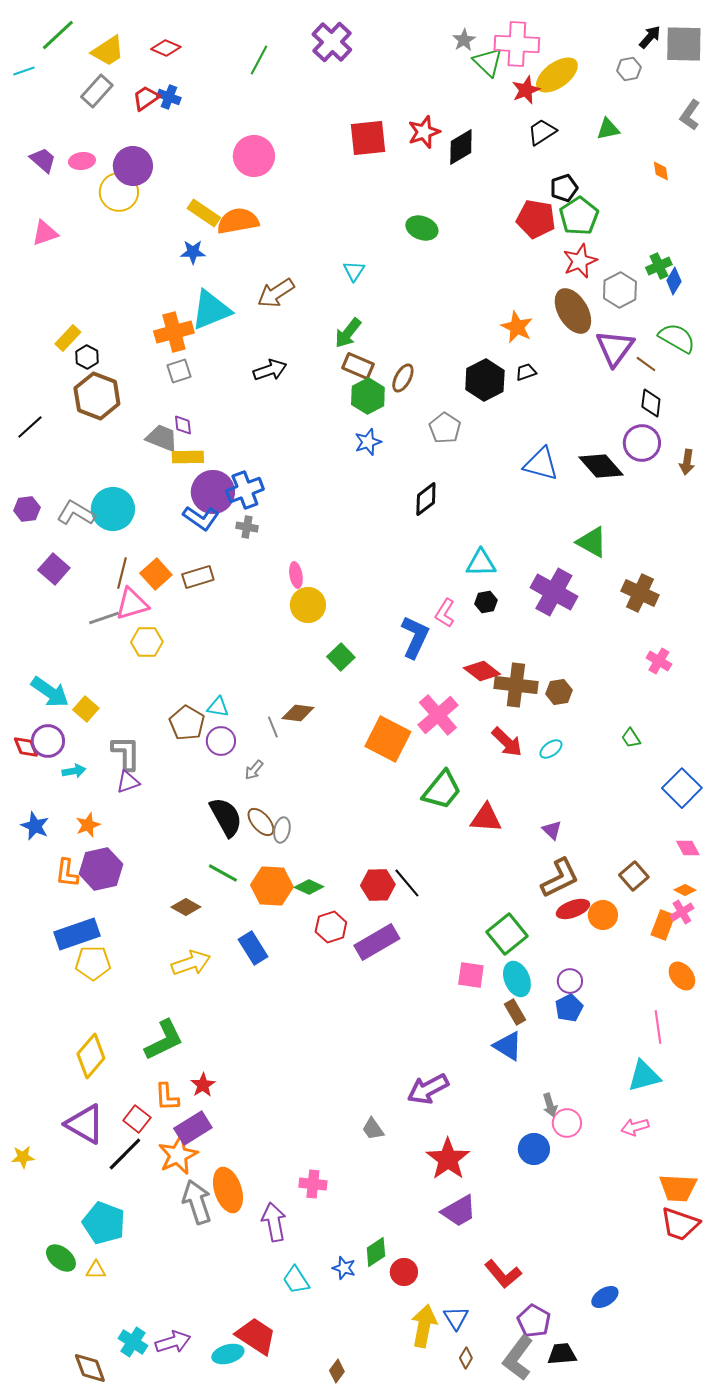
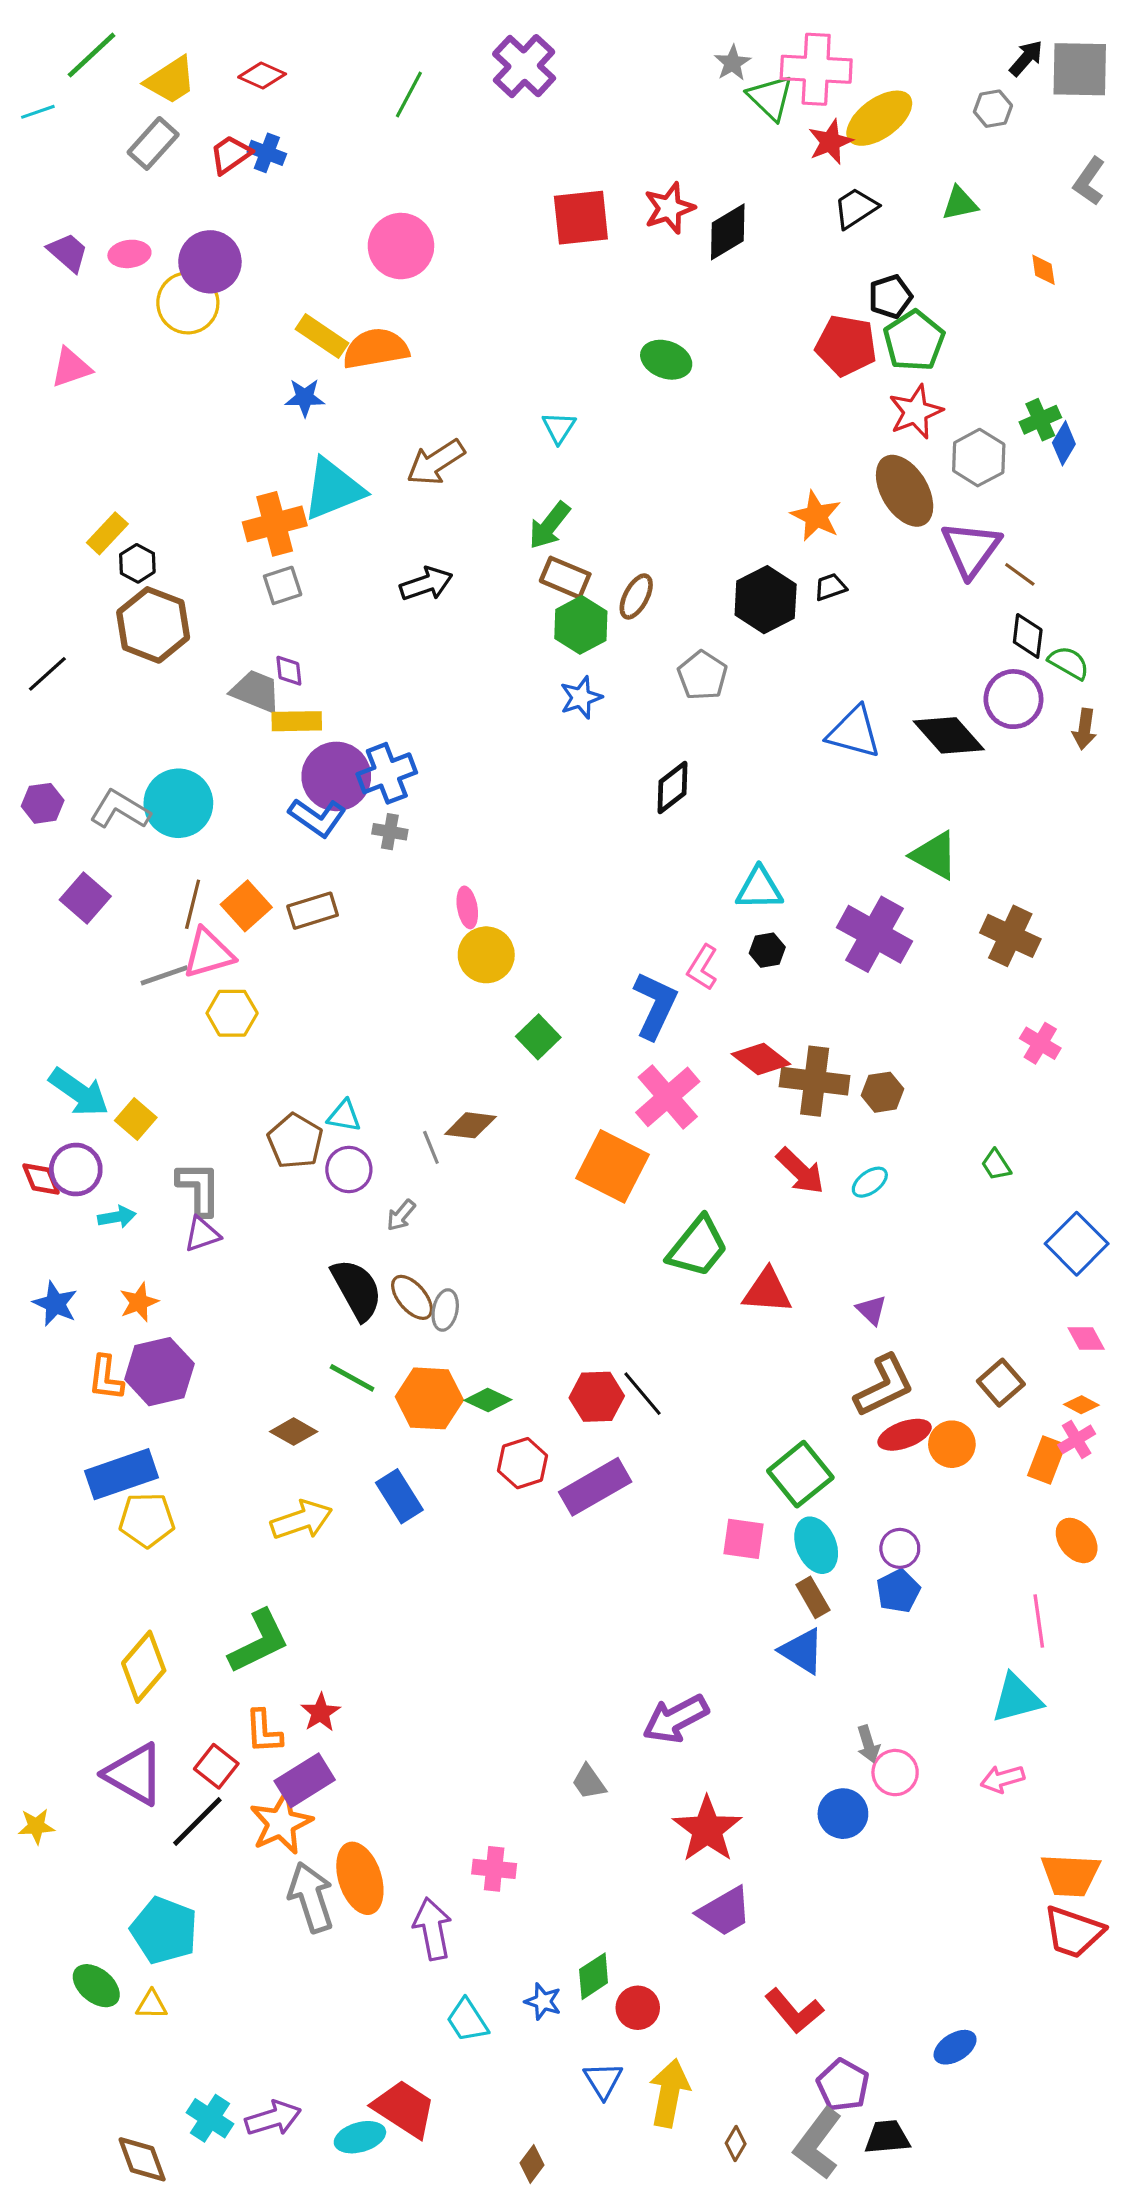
green semicircle: (677, 338) -> (1069, 663), moved, size x0.7
pink cross: (438, 715) -> (668, 1097), moved
blue triangle: (456, 1318) -> (603, 2080), moved

